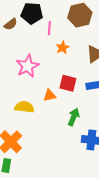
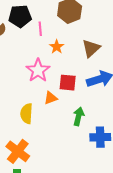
pink star: (27, 66) -> (38, 70), moved
yellow semicircle: (24, 107) -> (26, 114), turned -84

